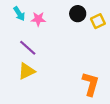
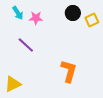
yellow triangle: (27, 71) -> (13, 84), moved
orange L-shape: (90, 84) -> (69, 71), moved

